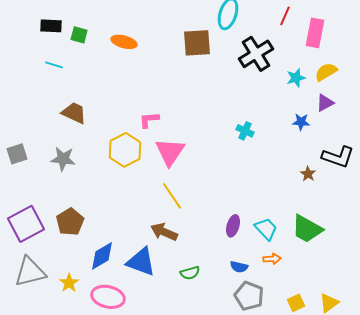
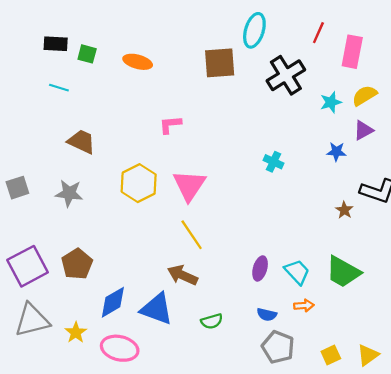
pink L-shape: (149, 120) -> (170, 125), moved

